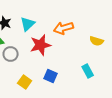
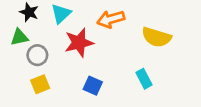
yellow semicircle: (97, 41) -> (156, 37), size x1.5
yellow square: (25, 82) -> (40, 84), moved, turned 32

